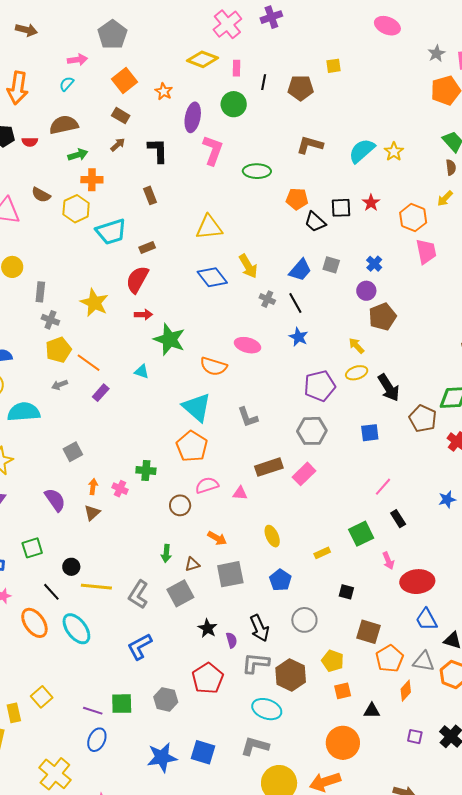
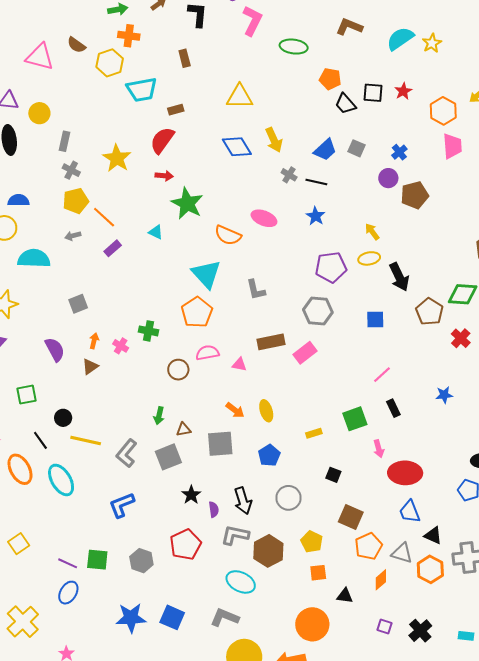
black line: (295, 303) -> (316, 182), turned -55
brown pentagon: (382, 317) -> (415, 195), moved
orange arrow: (217, 538) -> (235, 410), moved

